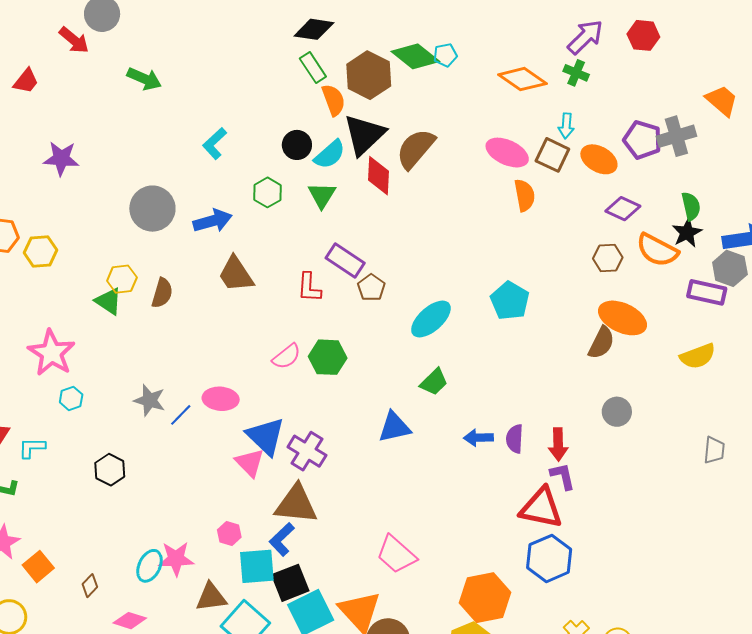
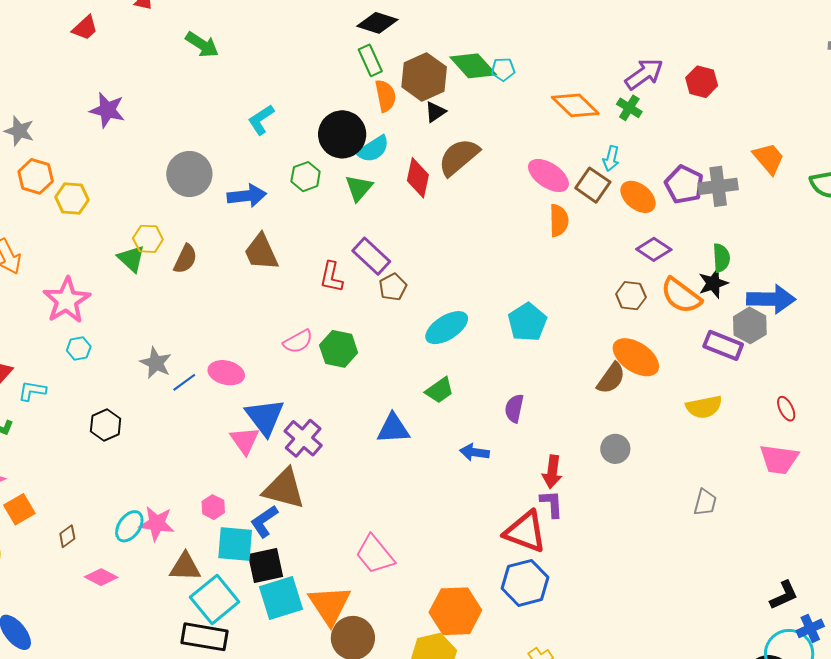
black triangle: (364, 135) -> (435, 112), moved, size x0.5
black circle: (297, 145) -> (342, 134), size x1.6
purple semicircle: (515, 439) -> (514, 408), moved

